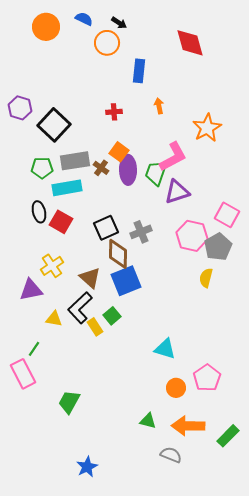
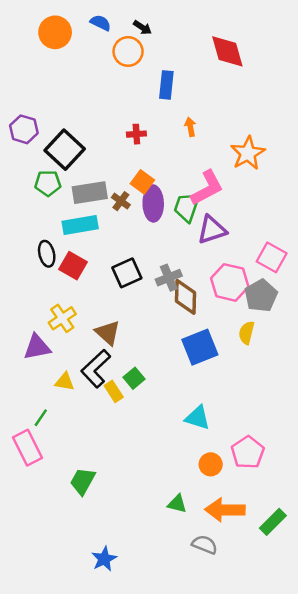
green pentagon: (42, 168) -> (48, 183), moved
brown diamond: (118, 254) -> (186, 297), moved
blue square: (126, 281) -> (200, 347), moved

